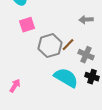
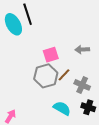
pink square: (27, 25) -> (51, 55), moved
cyan semicircle: (66, 78) -> (62, 108), size x0.7

